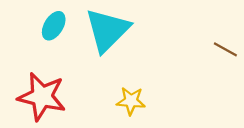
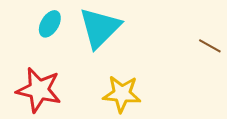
yellow star: (131, 101) -> (122, 94), size x1.4

